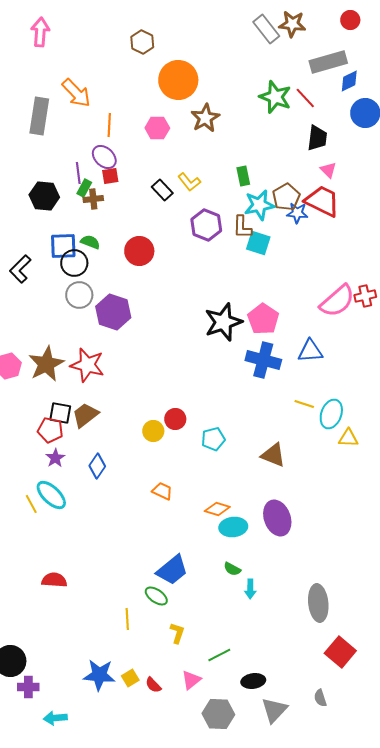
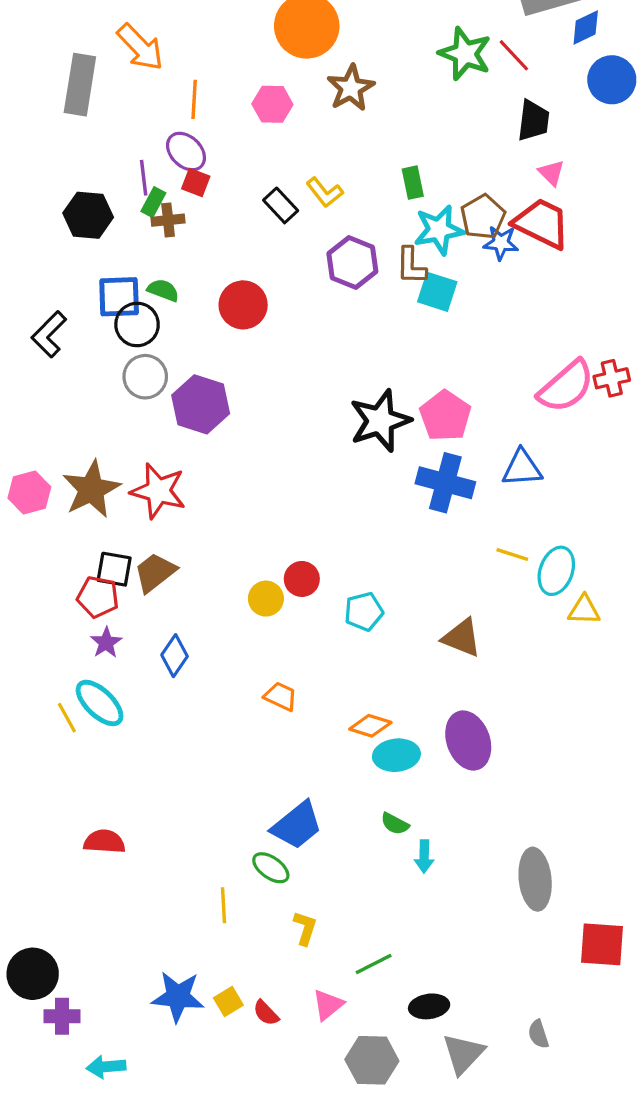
red square: (110, 176) -> (196, 183), turned 30
red square: (340, 652) -> (602, 944), moved, turned -36

